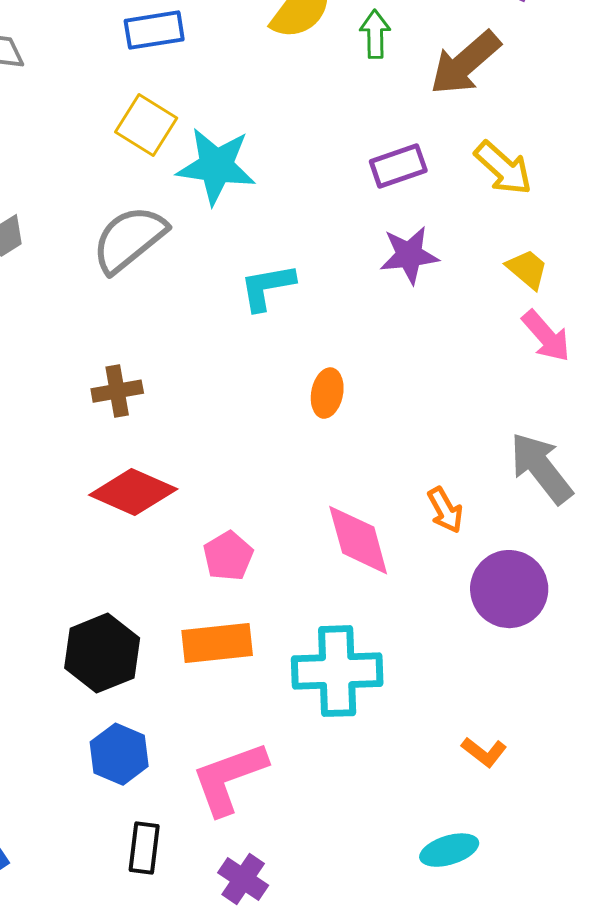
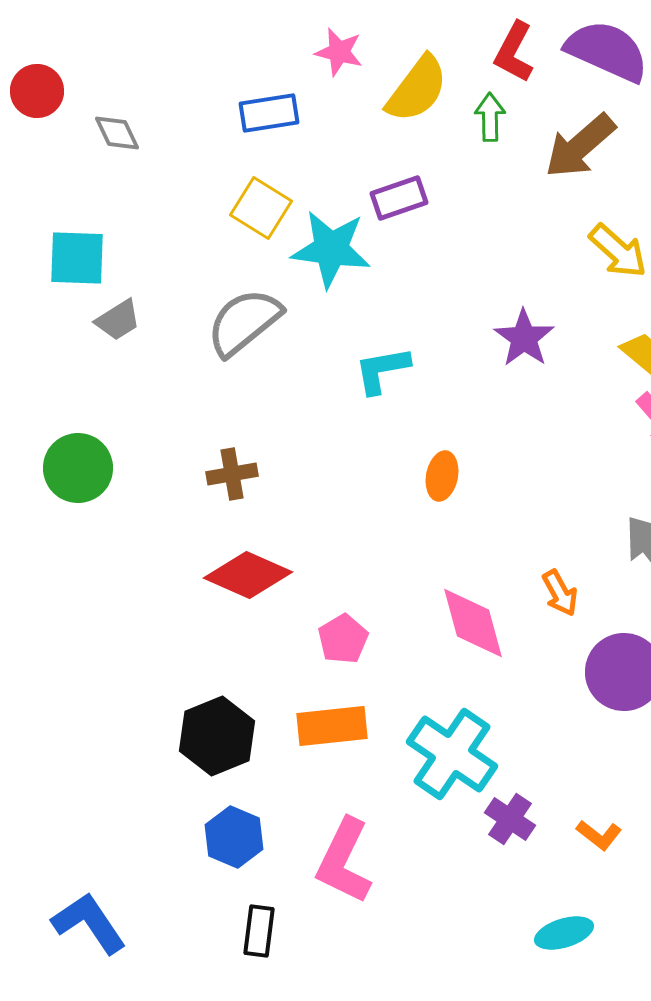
purple rectangle: (398, 166) -> (399, 198), moved
purple star: (409, 255) -> (524, 338), turned -30
cyan cross: (337, 671) -> (452, 754), turned 36
pink L-shape: (229, 778) -> (344, 861), turned -44
purple cross: (243, 879) -> (510, 819), moved

